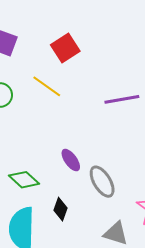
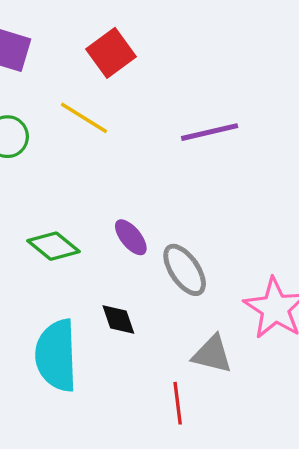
green diamond: (24, 180) -> (53, 246), moved
black diamond: (60, 209) -> (118, 319), turned -35

